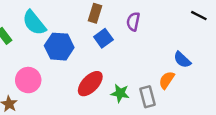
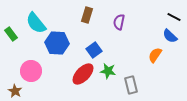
blue square: (103, 38) -> (94, 50), moved
blue semicircle: (182, 60) -> (170, 36), moved
orange semicircle: (167, 80) -> (155, 55), moved
green star: (120, 93) -> (108, 71), moved

